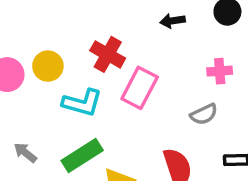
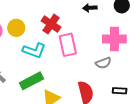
pink cross: (220, 71) -> (114, 39), size x1.6
pink rectangle: (140, 88) -> (68, 45), turned -45

